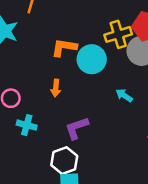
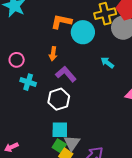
purple L-shape: (77, 128) -> (66, 74), moved, turned 65
white hexagon: (64, 161) -> (59, 99), moved

